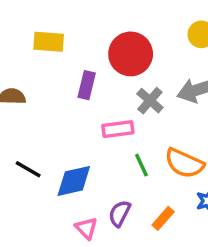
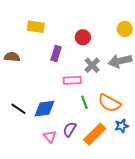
red circle: (131, 54) -> (83, 37), size x0.6
black line: (28, 169) -> (18, 109), moved
orange rectangle: (163, 218) -> (95, 134), size x1.6

